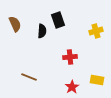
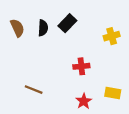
black rectangle: (58, 20) -> (67, 23), turned 63
black semicircle: (42, 31) -> (43, 28), moved

